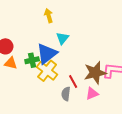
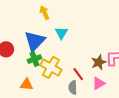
blue triangle: (47, 54) -> (35, 41), moved
orange triangle: (11, 63) -> (27, 84), moved
brown star: (95, 73) -> (99, 62), size x0.7

